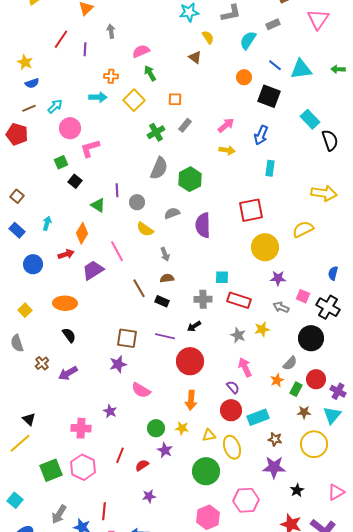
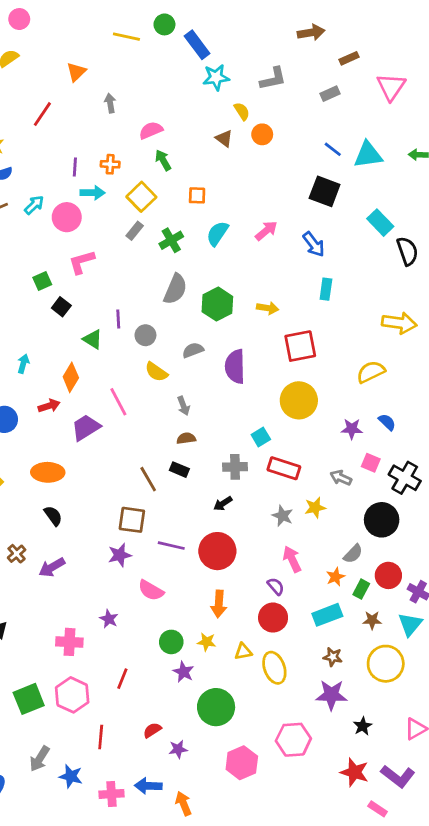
cyan semicircle: (248, 40) -> (217, 233), moved
purple line: (85, 49) -> (75, 167), moved
orange circle: (244, 77) -> (262, 134), moved
gray rectangle: (185, 125) -> (135, 231), moved
pink circle: (70, 128) -> (67, 217), moved
blue arrow: (261, 135) -> (314, 244), turned -60
yellow arrow: (227, 150) -> (268, 308), moved
yellow circle: (265, 247) -> (299, 400), moved
blue semicircle: (333, 273) -> (387, 422), moved, turned 120
cyan square: (222, 277) -> (261, 437), turned -32
purple star: (278, 278) -> (352, 429), moved
brown line: (139, 288) -> (148, 479), moved
purple line: (165, 336) -> (171, 546), moved
cyan rectangle: (258, 417) -> (327, 615), moved
red semicircle: (142, 465) -> (152, 730), moved
green circle: (206, 471) -> (216, 707), moved
purple star: (149, 496) -> (178, 749), moved
red line: (104, 511) -> (101, 737), moved

